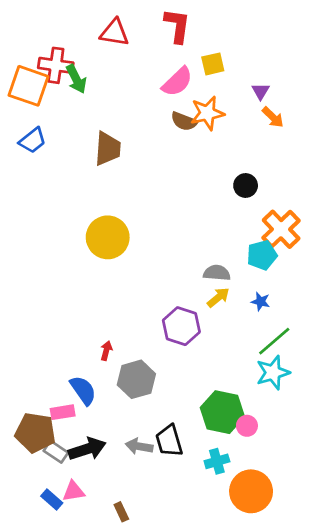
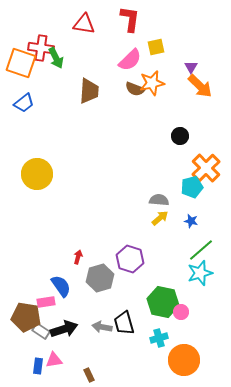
orange arrow: (273, 117) -> (200, 86), size x1.5
brown trapezoid: (108, 149) -> (89, 91), moved
yellow circle: (108, 237) -> (37, 174), moved
purple hexagon: (181, 326) -> (130, 259), moved
blue rectangle: (52, 500) -> (38, 366), turned 56

